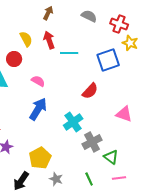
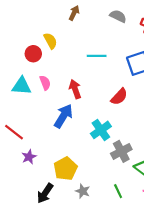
red arrow: (49, 40) -> (75, 89), moved
red circle: (14, 59) -> (33, 54), moved
pink semicircle: (38, 81) -> (45, 83), moved, turned 40

